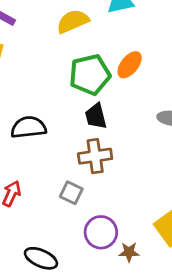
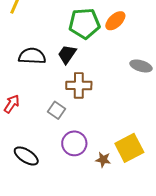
black trapezoid: (96, 116) -> (67, 54), moved, turned 40
brown star: (129, 252) -> (103, 160), moved

